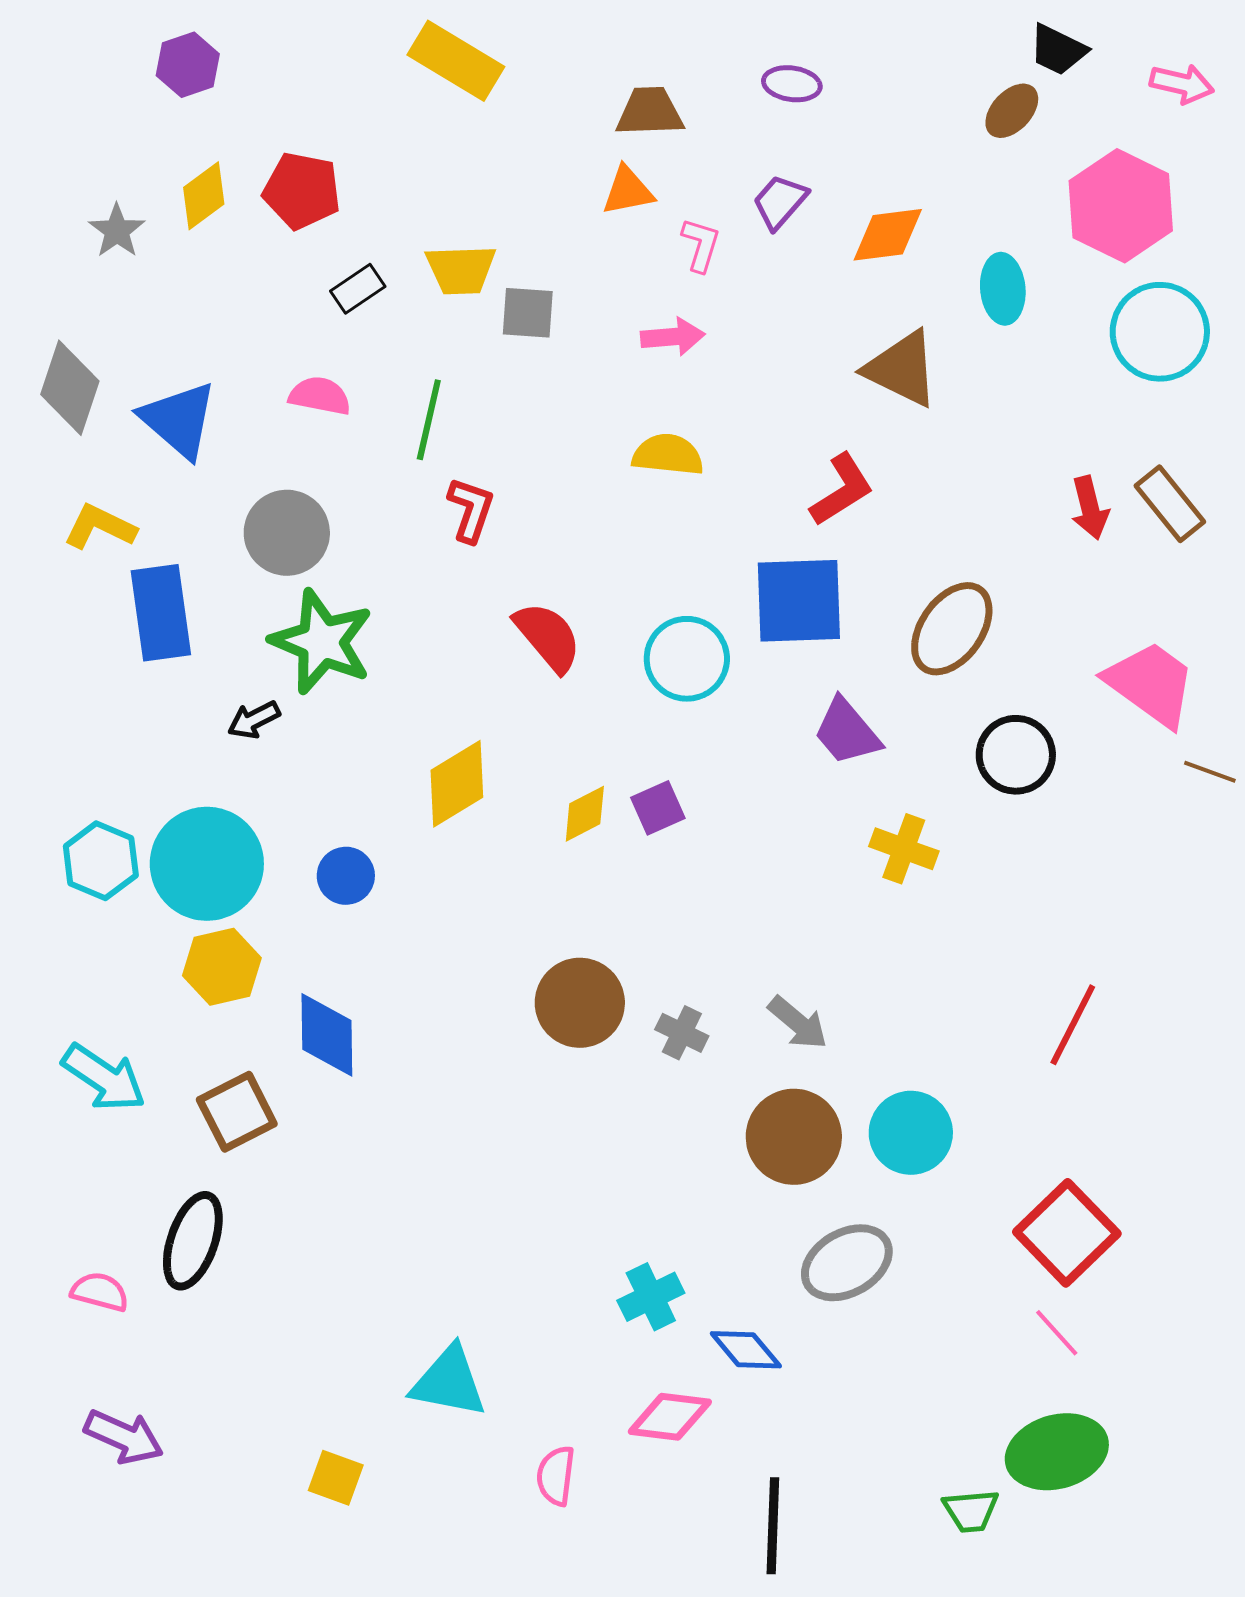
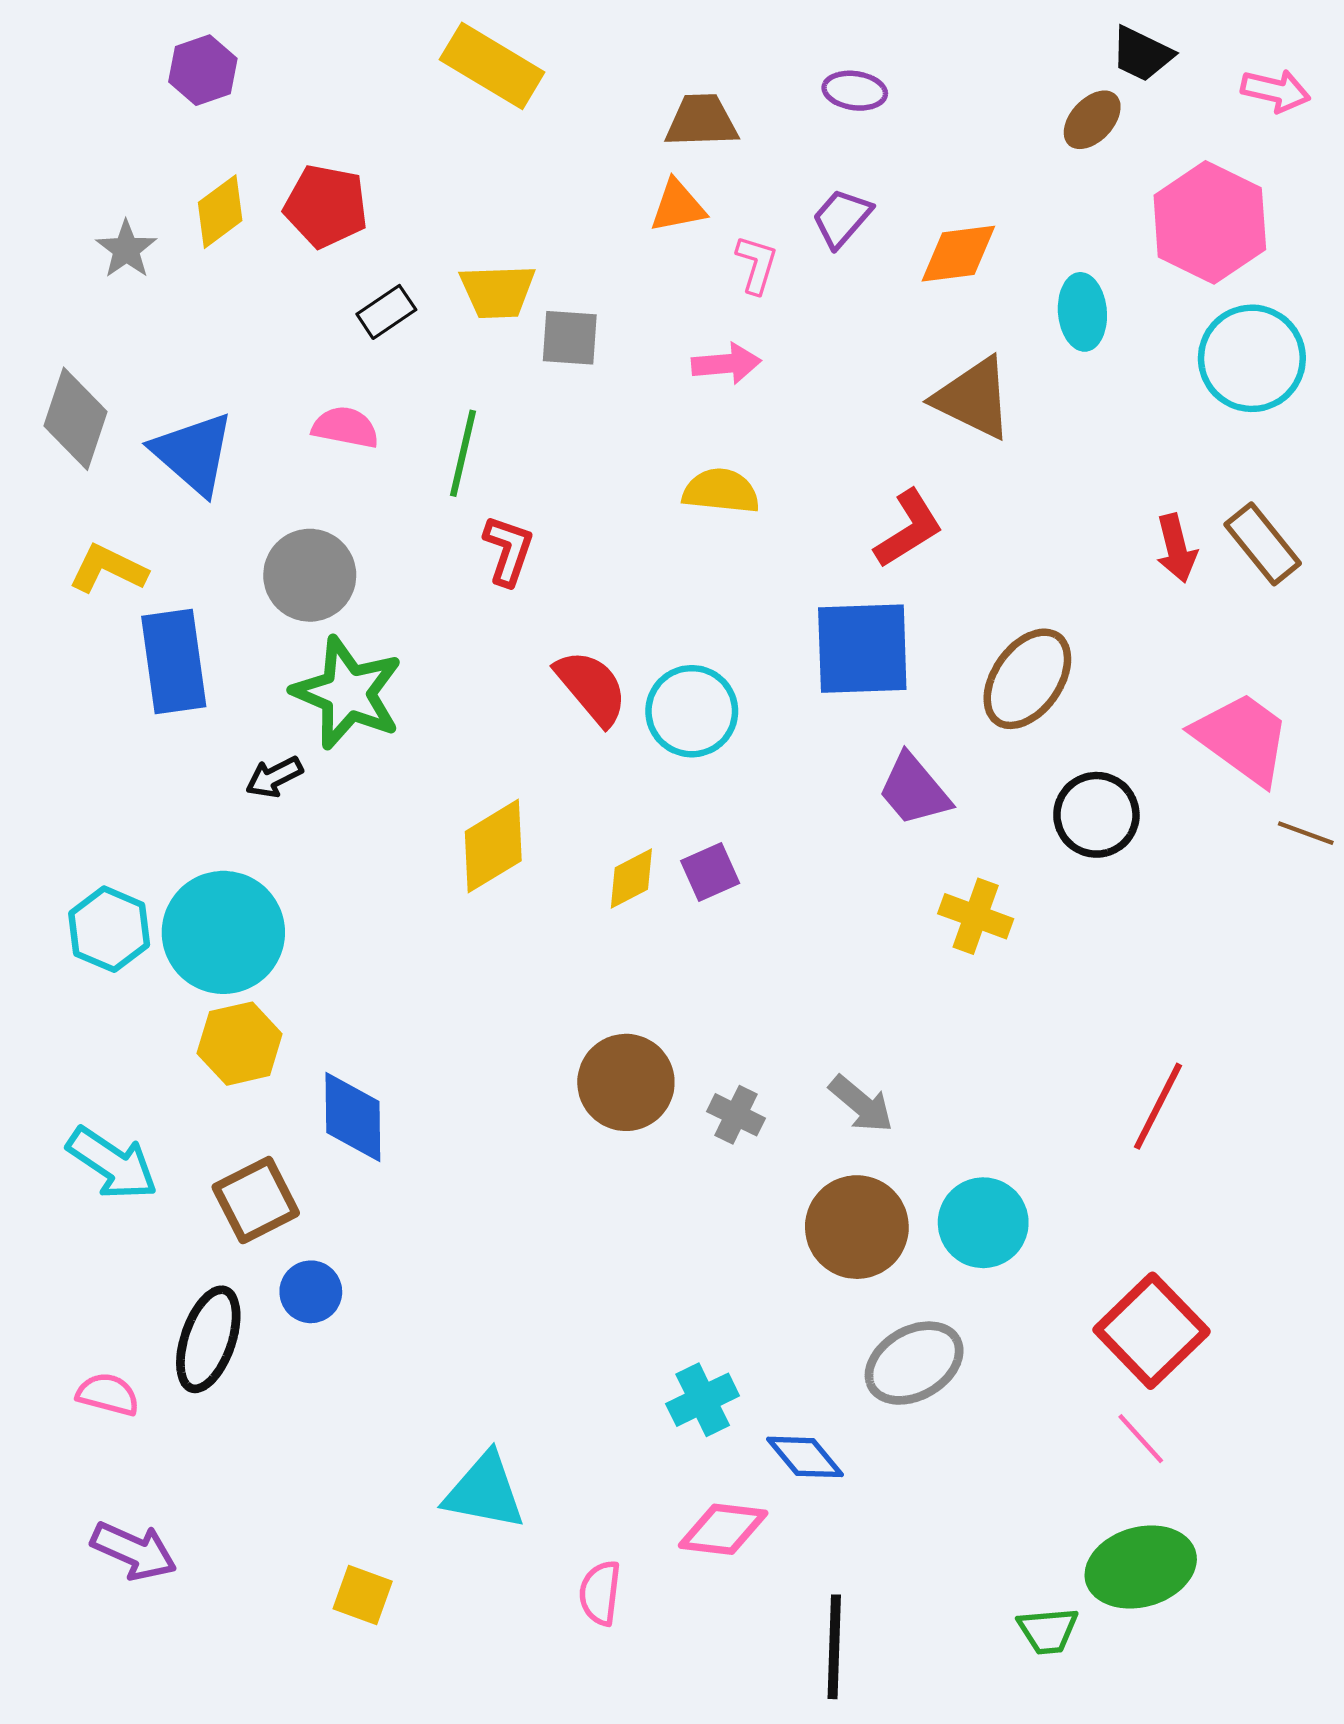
cyan circle: (687, 659) -> (692, 711), moved
blue circle: (346, 876) -> (311, 1292), moved

